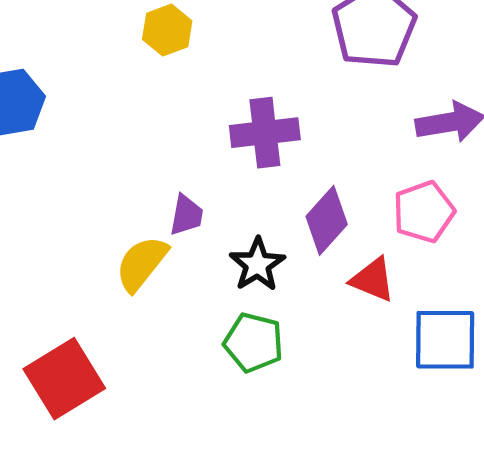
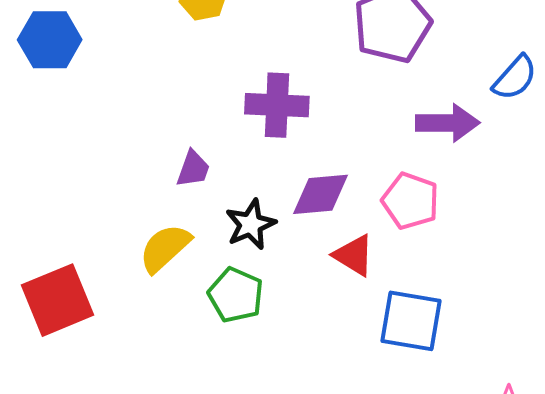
pink pentagon: (424, 212) -> (410, 201), turned 30
purple diamond: (327, 220) -> (320, 194), turned 34
yellow semicircle: (142, 264) -> (165, 248), moved

